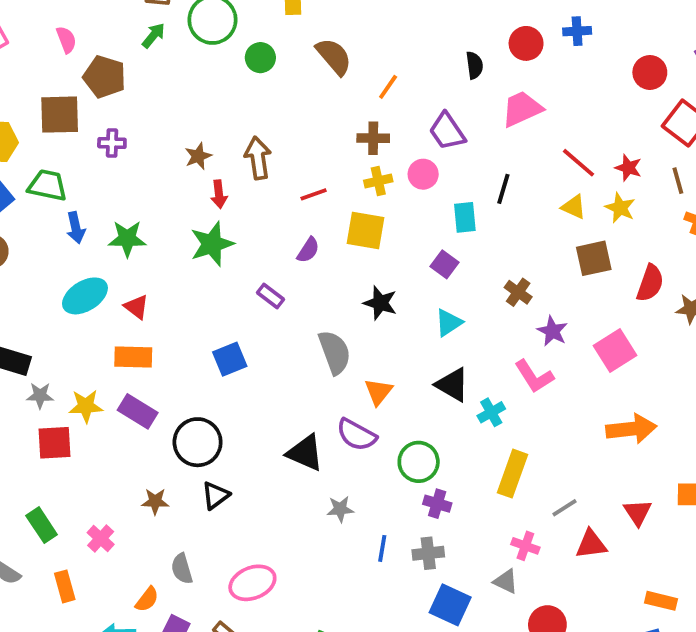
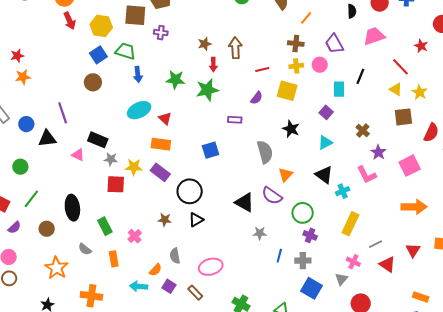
red star: (628, 168) -> (421, 46), moved
green star: (127, 239) -> (175, 80), moved
purple rectangle: (271, 296) -> (235, 120), turned -40
red triangle: (591, 544) -> (387, 264), turned 36
gray triangle: (506, 581) -> (341, 279), turned 40

